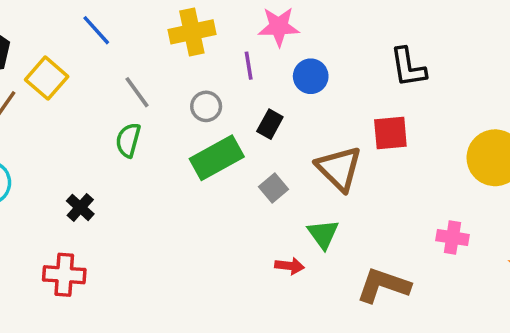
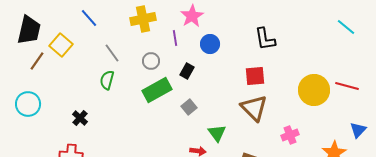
pink star: (279, 27) -> (192, 16), turned -30
brown triangle: (339, 168) -> (254, 108), moved
pink cross: (452, 238) -> (290, 135), turned -30

